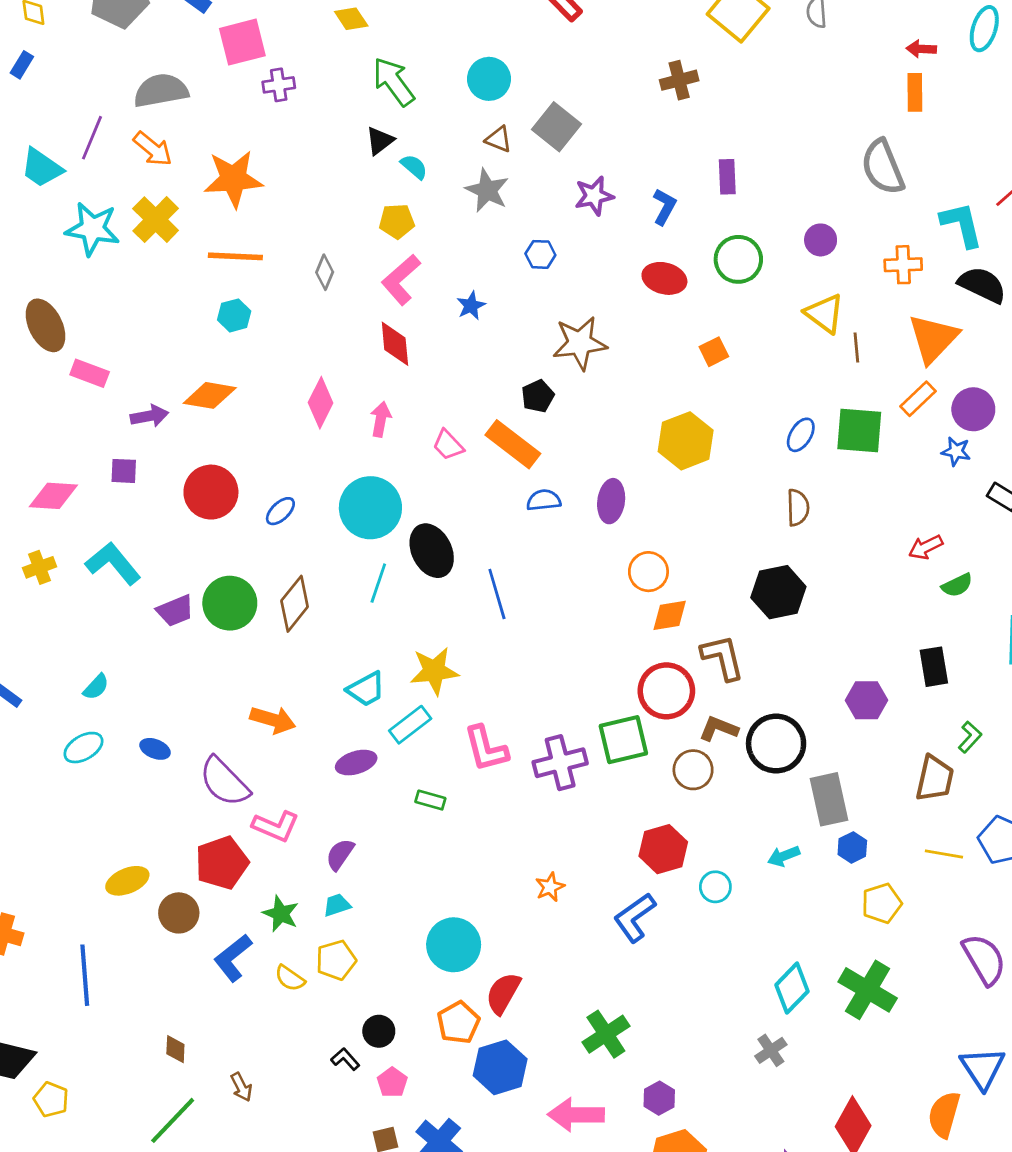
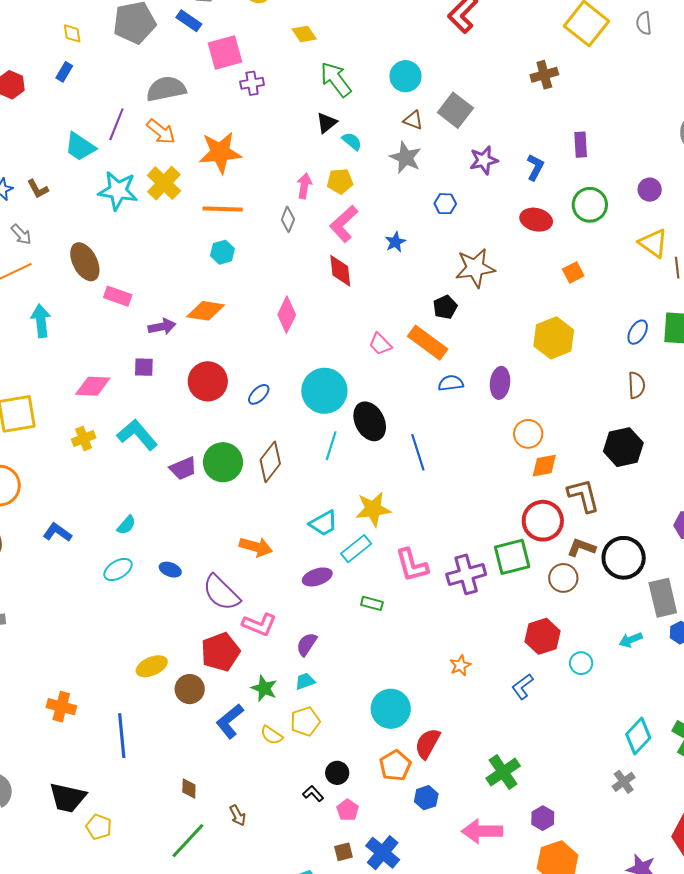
pink arrow: (381, 419) -> (304, 186), moved
blue L-shape: (635, 917) -> (523, 687), size x0.7
blue hexagon: (500, 1067) -> (426, 798), size x0.6

